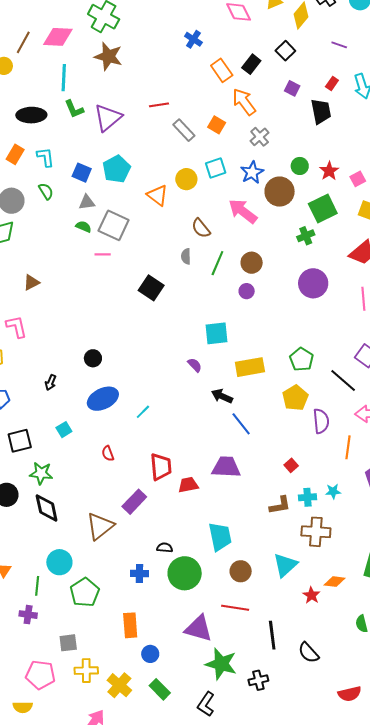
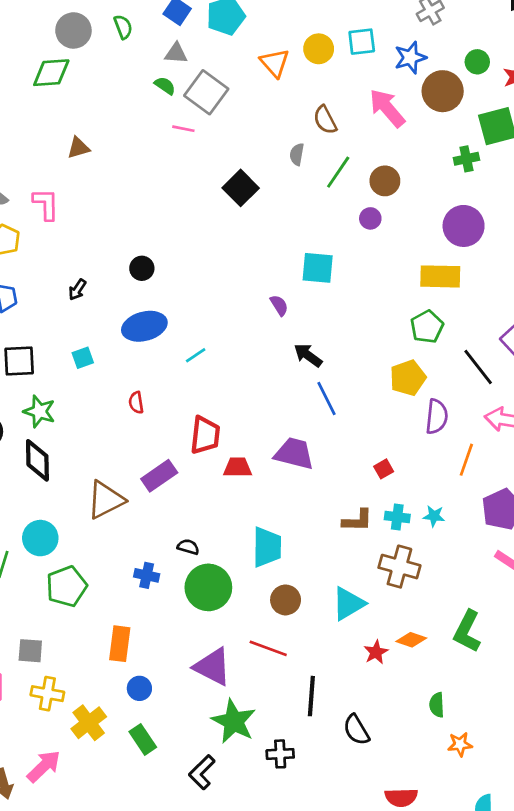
yellow rectangle: (250, 367) -> (440, 276), moved

